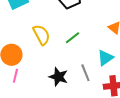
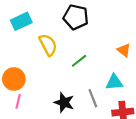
yellow semicircle: (41, 35) -> (48, 45), moved
cyan triangle: (105, 58) -> (114, 82), turned 30

